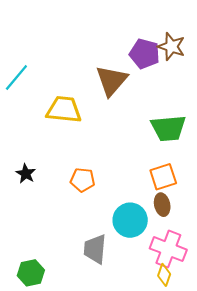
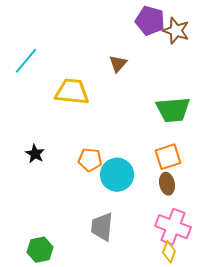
purple pentagon: (145, 54) -> (150, 21), moved
brown triangle: (112, 81) -> (118, 64), size x0.6
cyan circle: (130, 220) -> (117, 175), moved

